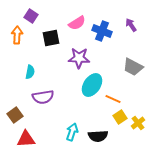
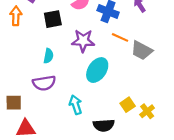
cyan semicircle: (30, 72) -> (48, 56), moved
orange line: (113, 99) -> (120, 37), moved
brown square: (15, 115) -> (14, 103), turned 35
cyan arrow: (72, 132) -> (76, 105), moved, turned -36

